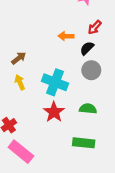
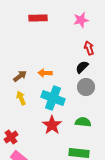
red arrow: (95, 27) -> (89, 48), turned 120
orange arrow: (66, 36) -> (45, 73), moved

